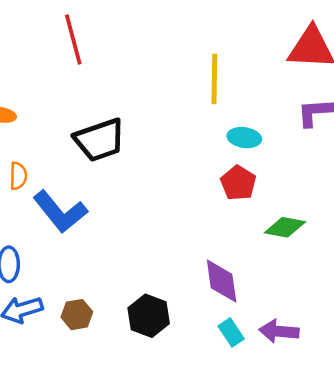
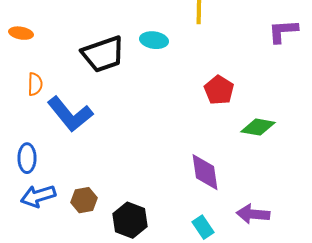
cyan ellipse: (244, 138) -> (154, 40), moved
black hexagon: (149, 316) -> (130, 220), moved
cyan rectangle: (231, 332) -> (203, 227), moved

